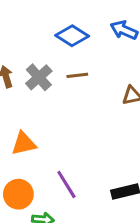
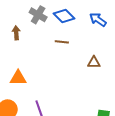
gray cross: (39, 77) -> (38, 15), moved, turned -30

